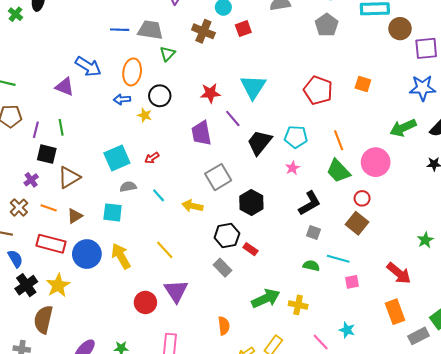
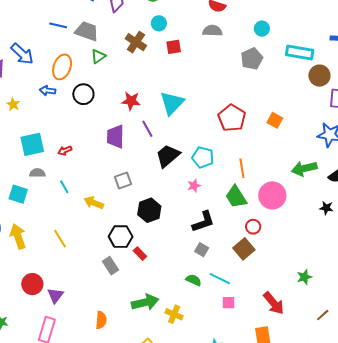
yellow star: (145, 115) -> (13, 104), moved
gray square: (218, 177) -> (123, 181), size x0.7
purple triangle: (176, 291) -> (55, 295), moved, size x0.7

